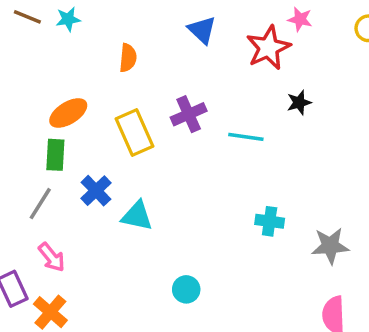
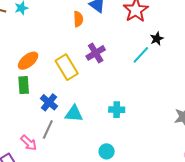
orange semicircle: (128, 58) -> (78, 19), moved
cyan line: (246, 137) -> (141, 55), moved, turned -48
gray line: (40, 204) -> (48, 129), moved
cyan cross: (270, 221) -> (117, 110), moved

